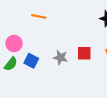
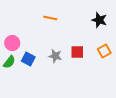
orange line: (39, 16) -> (50, 18), moved

